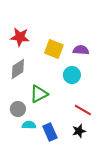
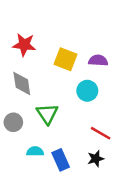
gray diamond: (18, 69) -> (22, 83), turned -65
green triangle: (39, 94) -> (47, 114), turned -36
gray circle: (18, 109) -> (13, 122), moved

